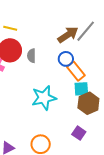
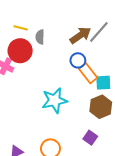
gray semicircle: (31, 56) -> (40, 37), moved
cyan square: (81, 89) -> (103, 83), moved

